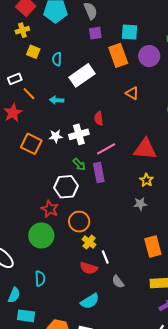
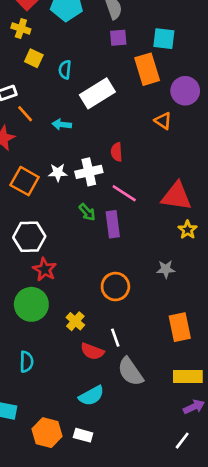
yellow cross: (22, 30) -> (21, 28), turned 32
purple circle: (149, 56) -> (185, 91), moved
pink line: (106, 149) -> (124, 193), turned 60
yellow star: (146, 180) -> (188, 230), moved
white hexagon: (66, 187) -> (29, 237), moved
orange circle: (79, 222) -> (115, 287), moved
yellow cross: (89, 242) -> (75, 321), moved
gray semicircle: (118, 282) -> (130, 372), size x1.6

